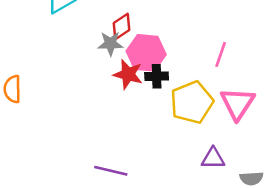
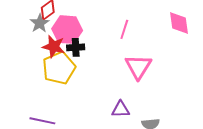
gray star: (110, 44) -> (40, 23), turned -30
yellow pentagon: (192, 102) -> (59, 68), moved

